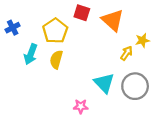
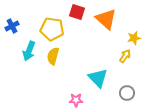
yellow pentagon: (55, 31) -> (52, 29), turned -30
yellow arrow: (127, 53) -> (125, 56), moved
gray circle: (135, 86) -> (127, 93), moved, size x0.6

